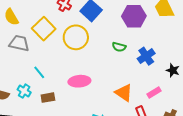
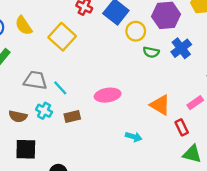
yellow circle: (76, 37) -> (136, 31), moved, size x0.7
gray trapezoid: (19, 43) -> (35, 80), moved
blue cross: (146, 56) -> (181, 48), moved

